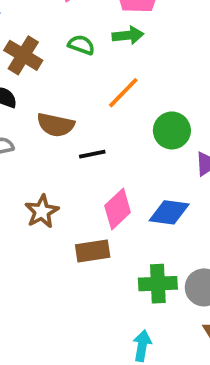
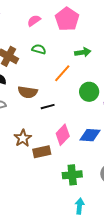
green arrow: (128, 35) -> (83, 52), moved
brown rectangle: (93, 251) -> (42, 152), moved
green cross: (158, 284) -> (72, 175), moved

